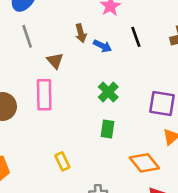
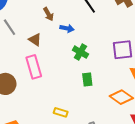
blue arrow: (103, 46) -> (67, 28), moved
yellow rectangle: (62, 161) -> (61, 112), turned -32

